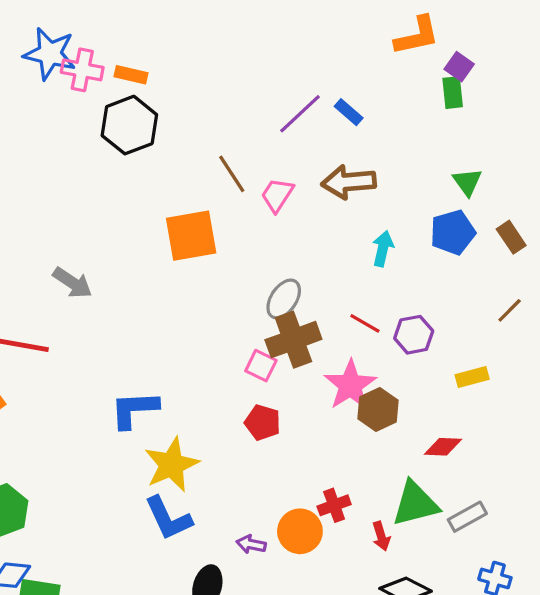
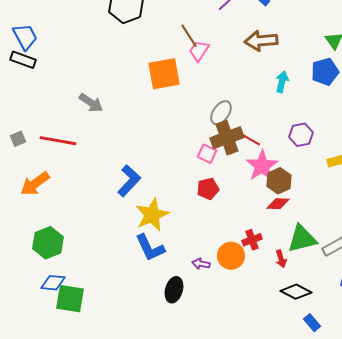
pink trapezoid: (277, 195) -> (199, 51), moved
red line: (365, 323) -> (251, 140), moved
blue L-shape: (134, 409) -> (129, 181), turned 136
red pentagon: (263, 422) -> (208, 189), turned -30
red diamond: (443, 447) -> (278, 204), moved

